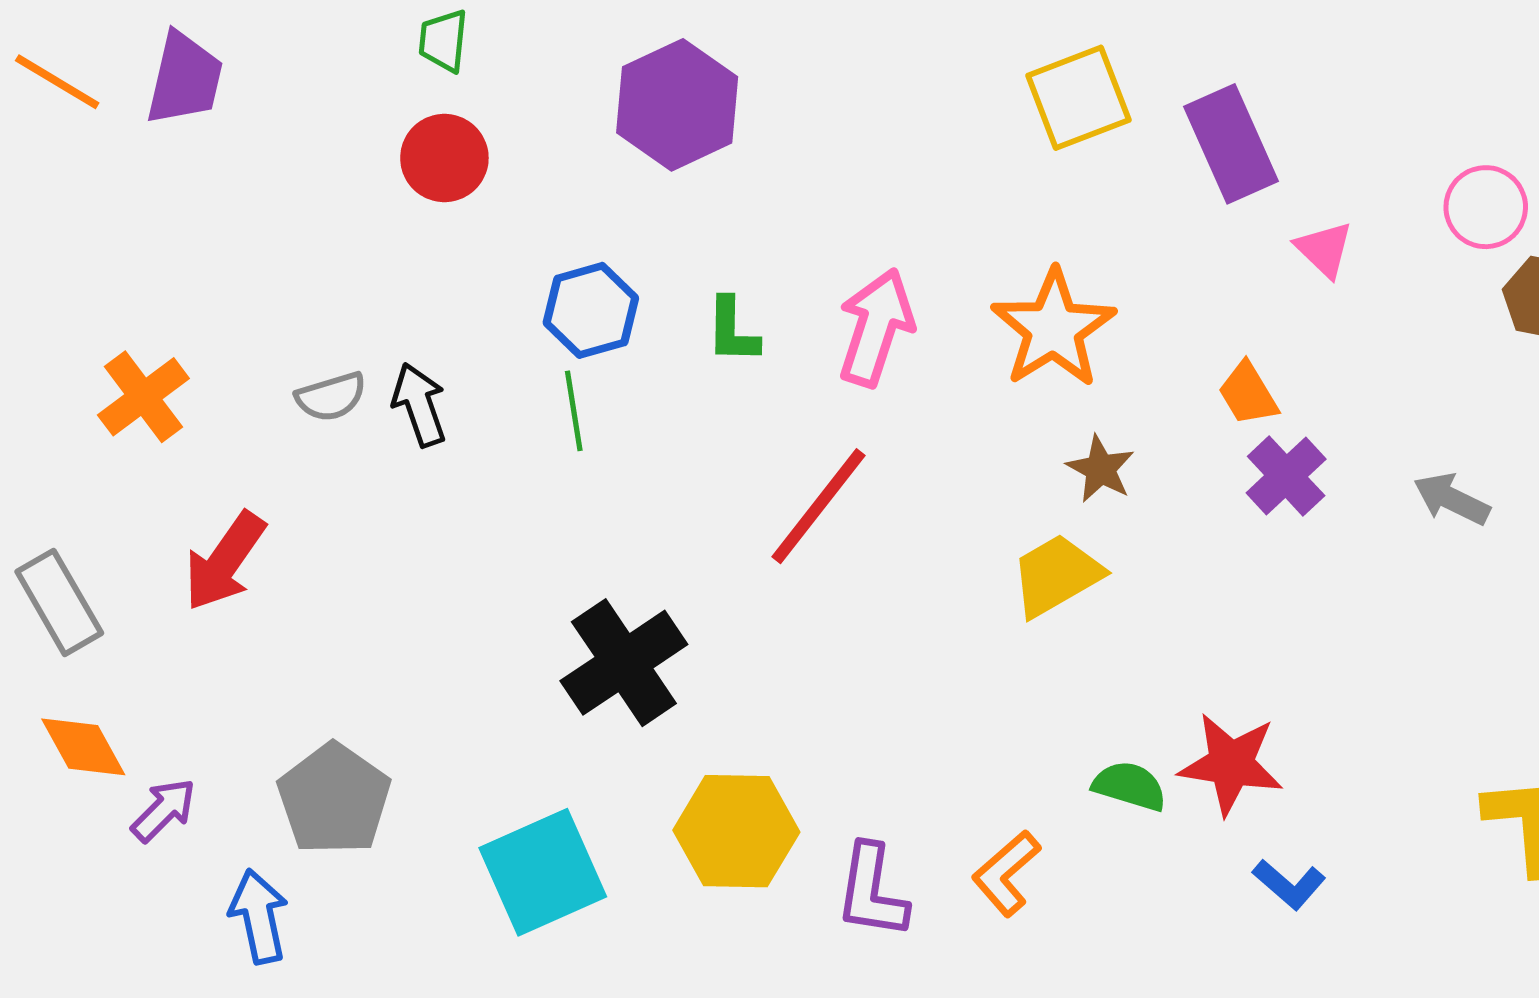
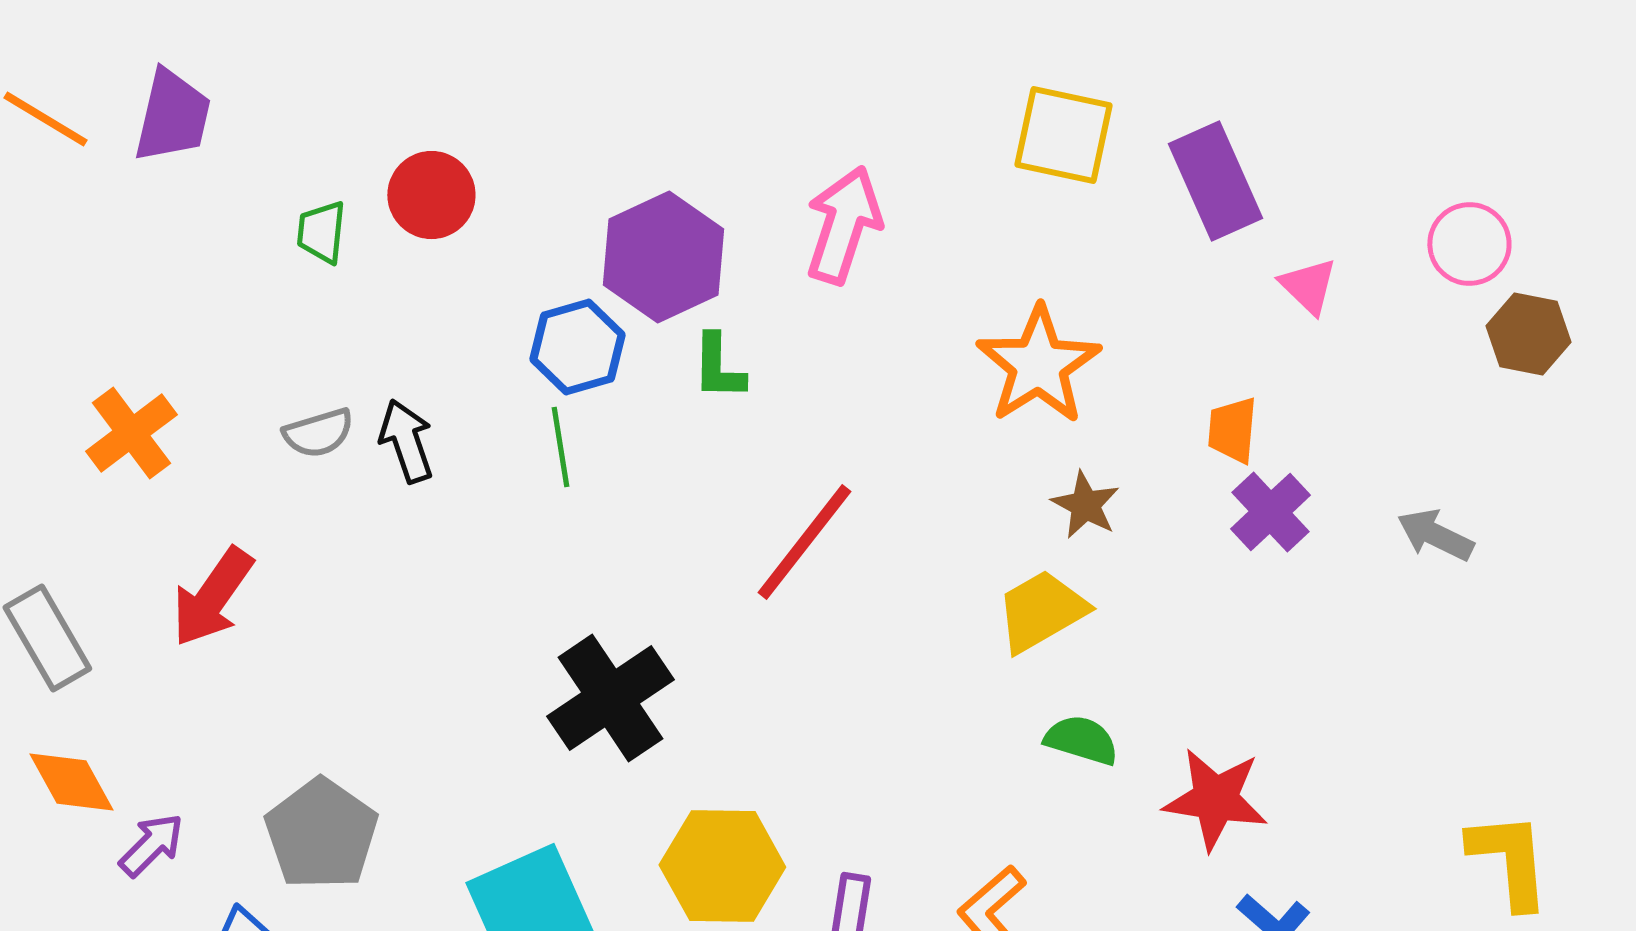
green trapezoid: (443, 41) -> (321, 232), moved
yellow square: (1078, 98) -> (1063, 135), turned 33
purple hexagon: (677, 105) -> (663, 257), moved
pink arrow: (876, 328) -> (843, 225), moved
orange trapezoid: (1248, 394) -> (1232, 430), turned 36
green semicircle: (1130, 786) -> (1081, 740), moved

